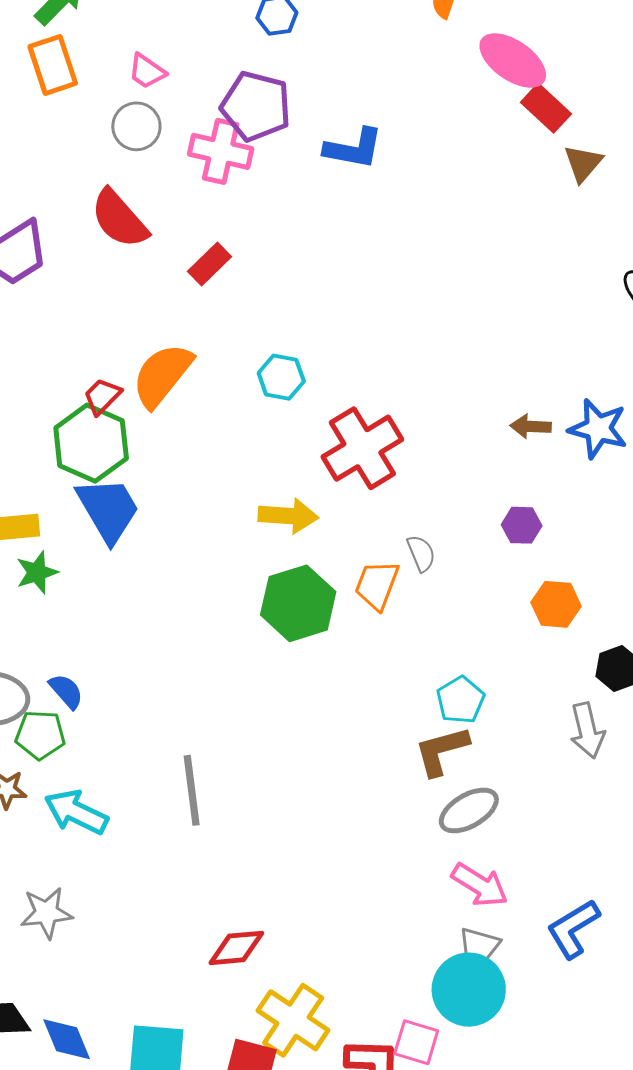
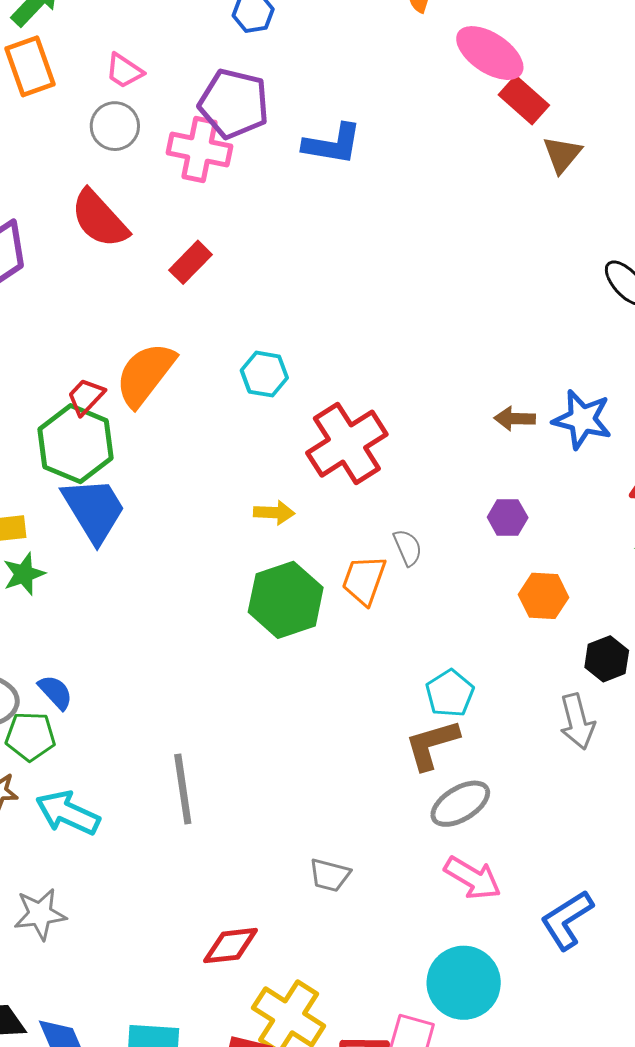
yellow arrow: (288, 516) -> (274, 513), size x0.7
gray trapezoid: (480, 945) -> (330, 875), moved

